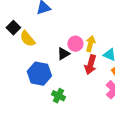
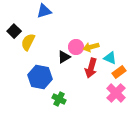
yellow semicircle: (27, 39) -> (28, 42), turned 66
yellow arrow: (90, 44) -> (91, 47), turned -119

